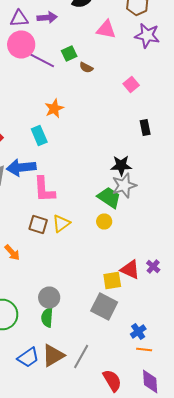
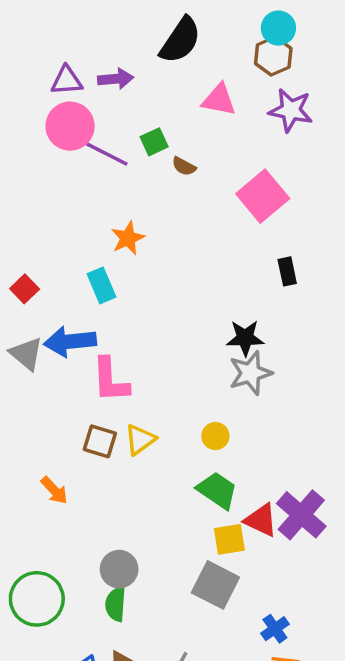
pink square: (131, 84) -> (263, 196), size x1.8
green trapezoid: (109, 198) -> (217, 490), moved
purple cross: (153, 266) -> (301, 515), size x2.0

